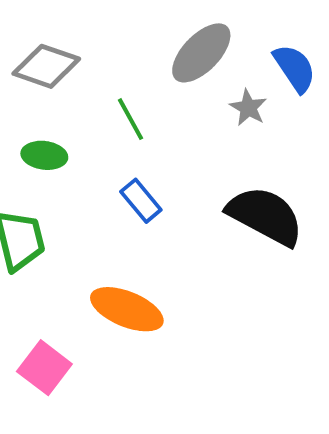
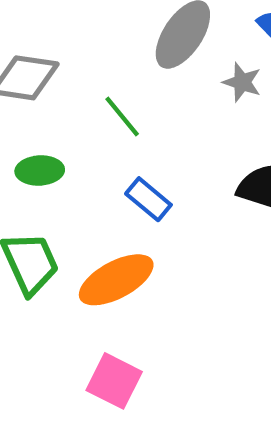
orange ellipse: (127, 309) -> (116, 280), moved, turned -40
pink square: (44, 368) -> (114, 381), moved

